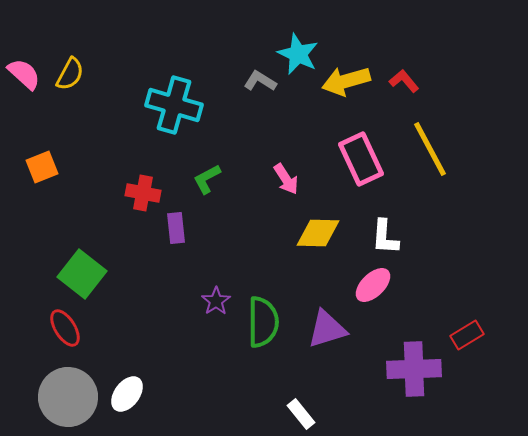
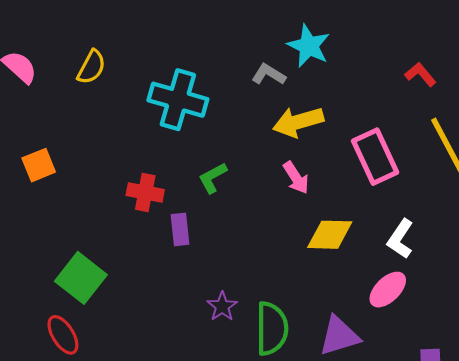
yellow semicircle: (70, 74) -> (91, 67), moved
yellow arrow: (346, 81) -> (298, 122), moved
white L-shape: (385, 237) -> (400, 239), turned 30

